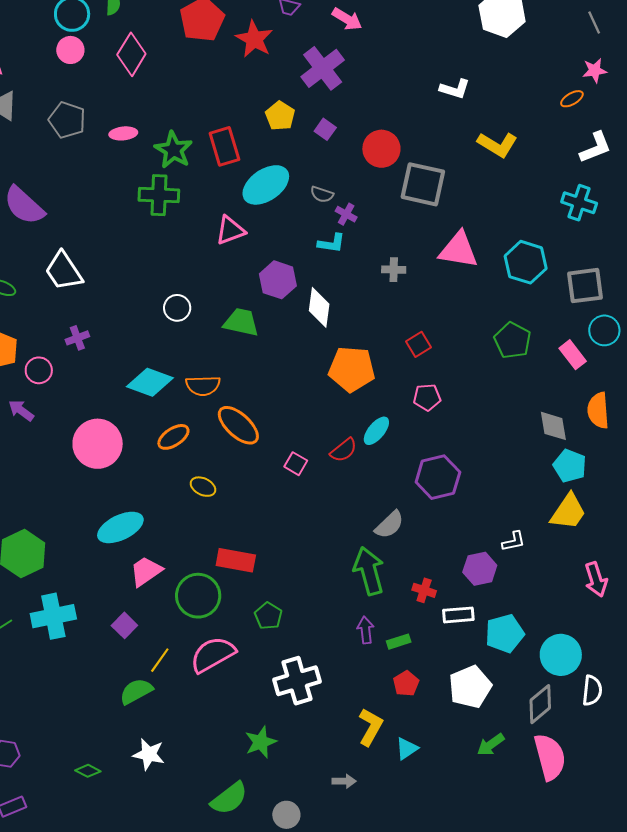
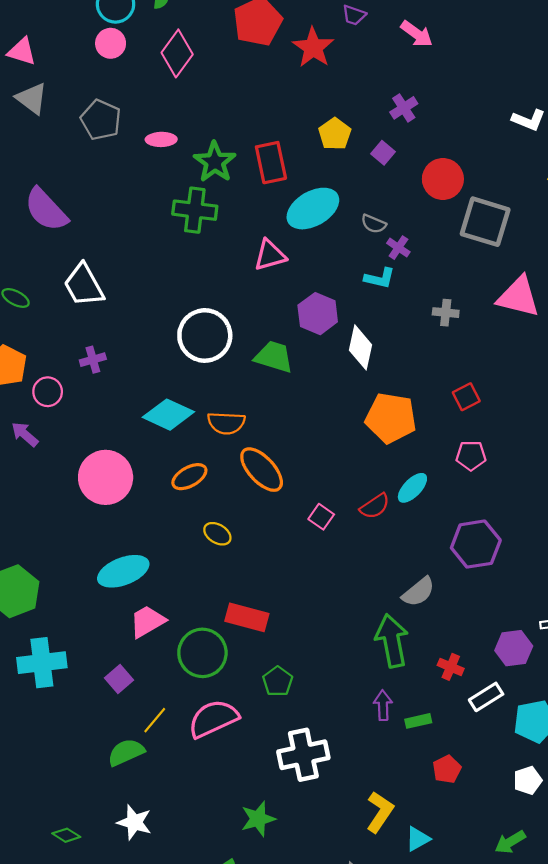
purple cross: (323, 68) -> (404, 108), moved, size x0.6
white circle: (177, 308) -> (205, 335), size x1.8
white rectangle: (458, 615) -> (486, 697), turned -32
red pentagon: (406, 684) -> (447, 769), moved
white pentagon: (470, 687) -> (528, 780), moved, size x0.6

